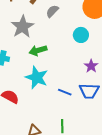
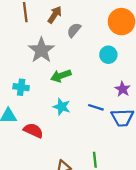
cyan star: (37, 78) -> (62, 107), size x0.7
blue line: (65, 92) -> (96, 107), moved

